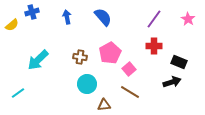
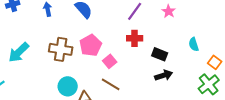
brown cross: (80, 57) -> (61, 49), size x1.6
black arrow: (172, 82) -> (164, 75), moved
cyan circle: (87, 84) -> (68, 86), moved

